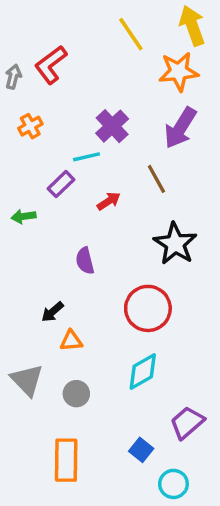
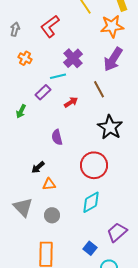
red L-shape: (51, 65) -> (50, 26), moved
orange cross: (30, 126) -> (25, 58), turned -32
green arrow: (24, 216) -> (21, 111), turned -56

